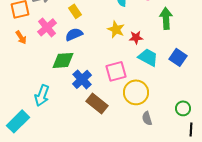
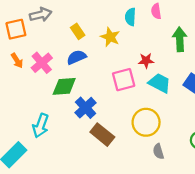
pink cross: (47, 27) -> (42, 63), moved
yellow star: (116, 29) -> (110, 37), moved
pink square: (116, 71) -> (124, 80), moved

